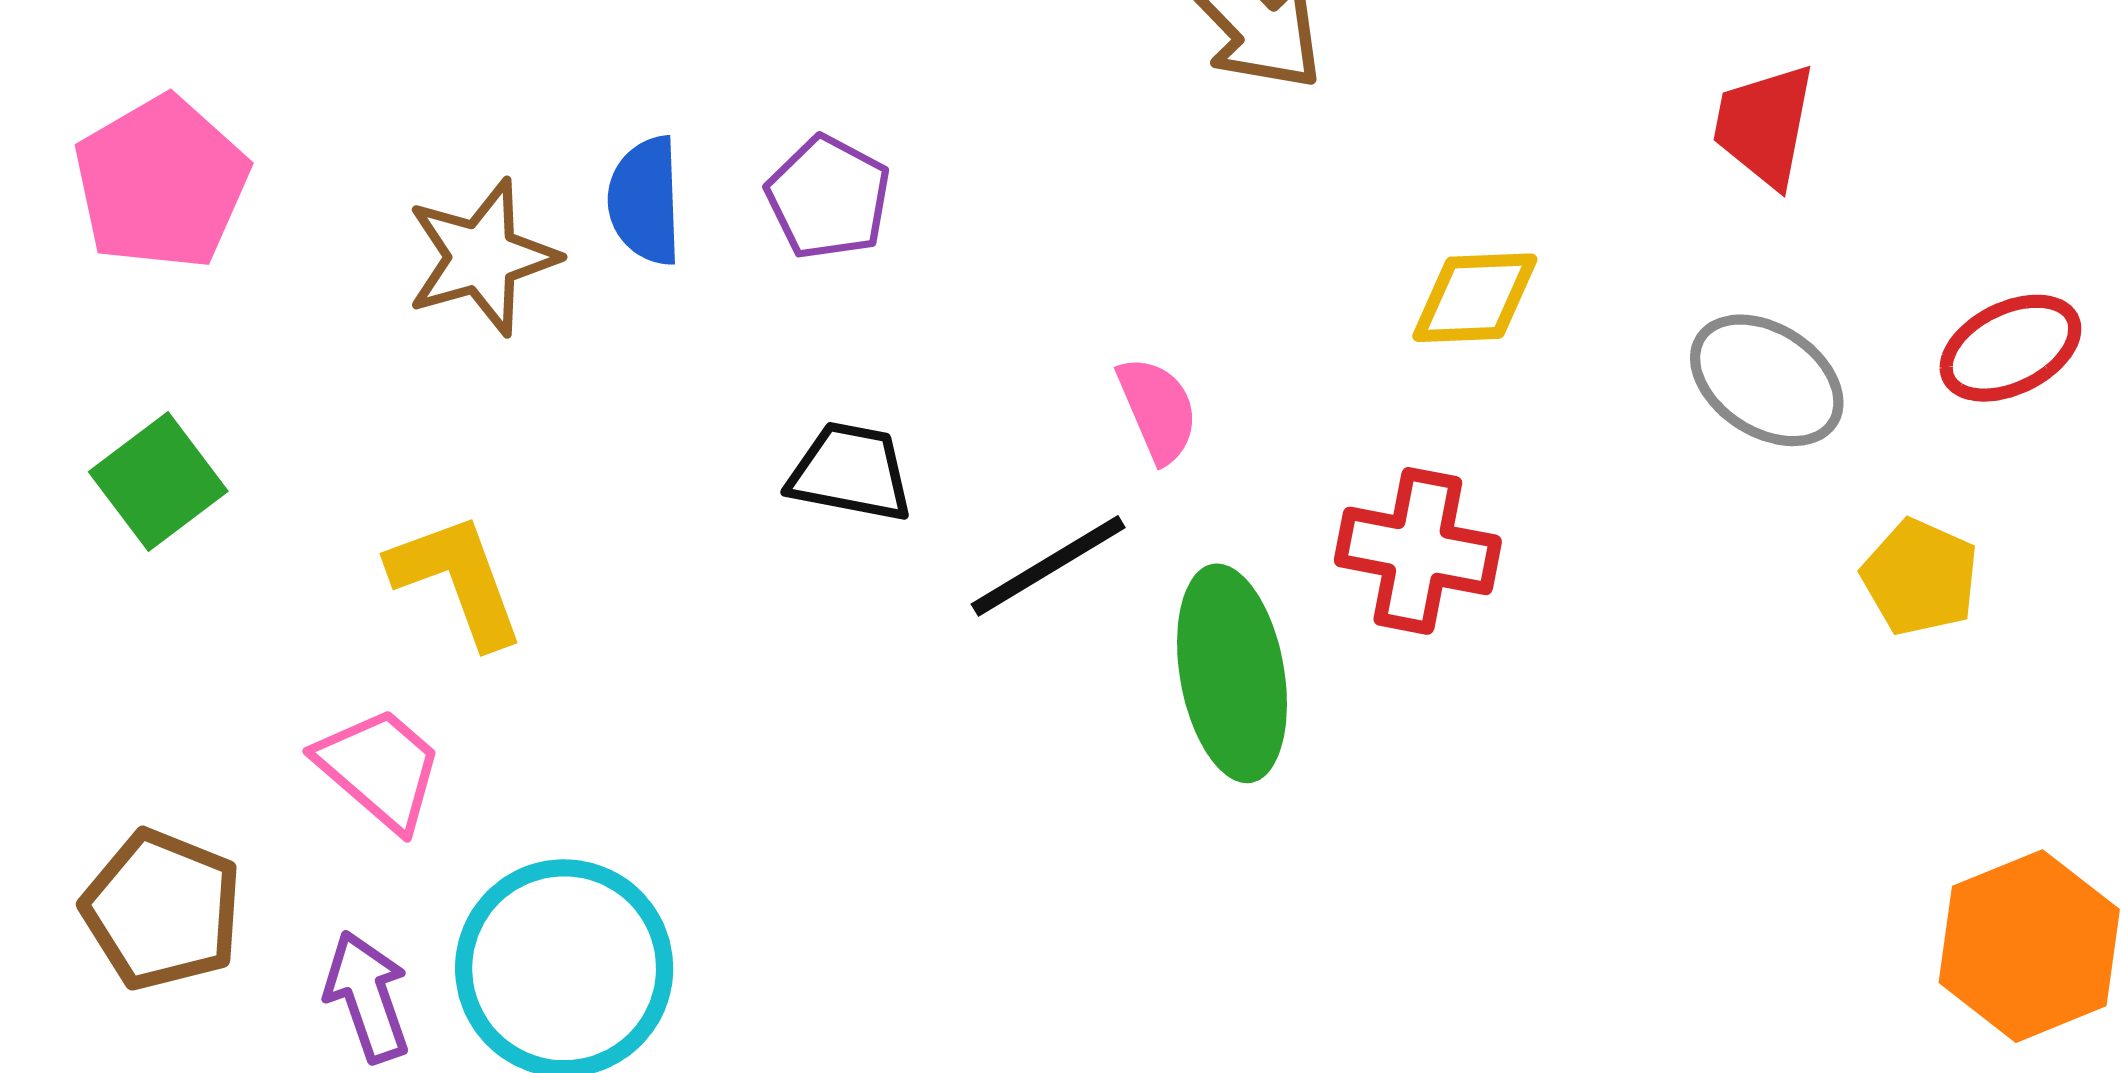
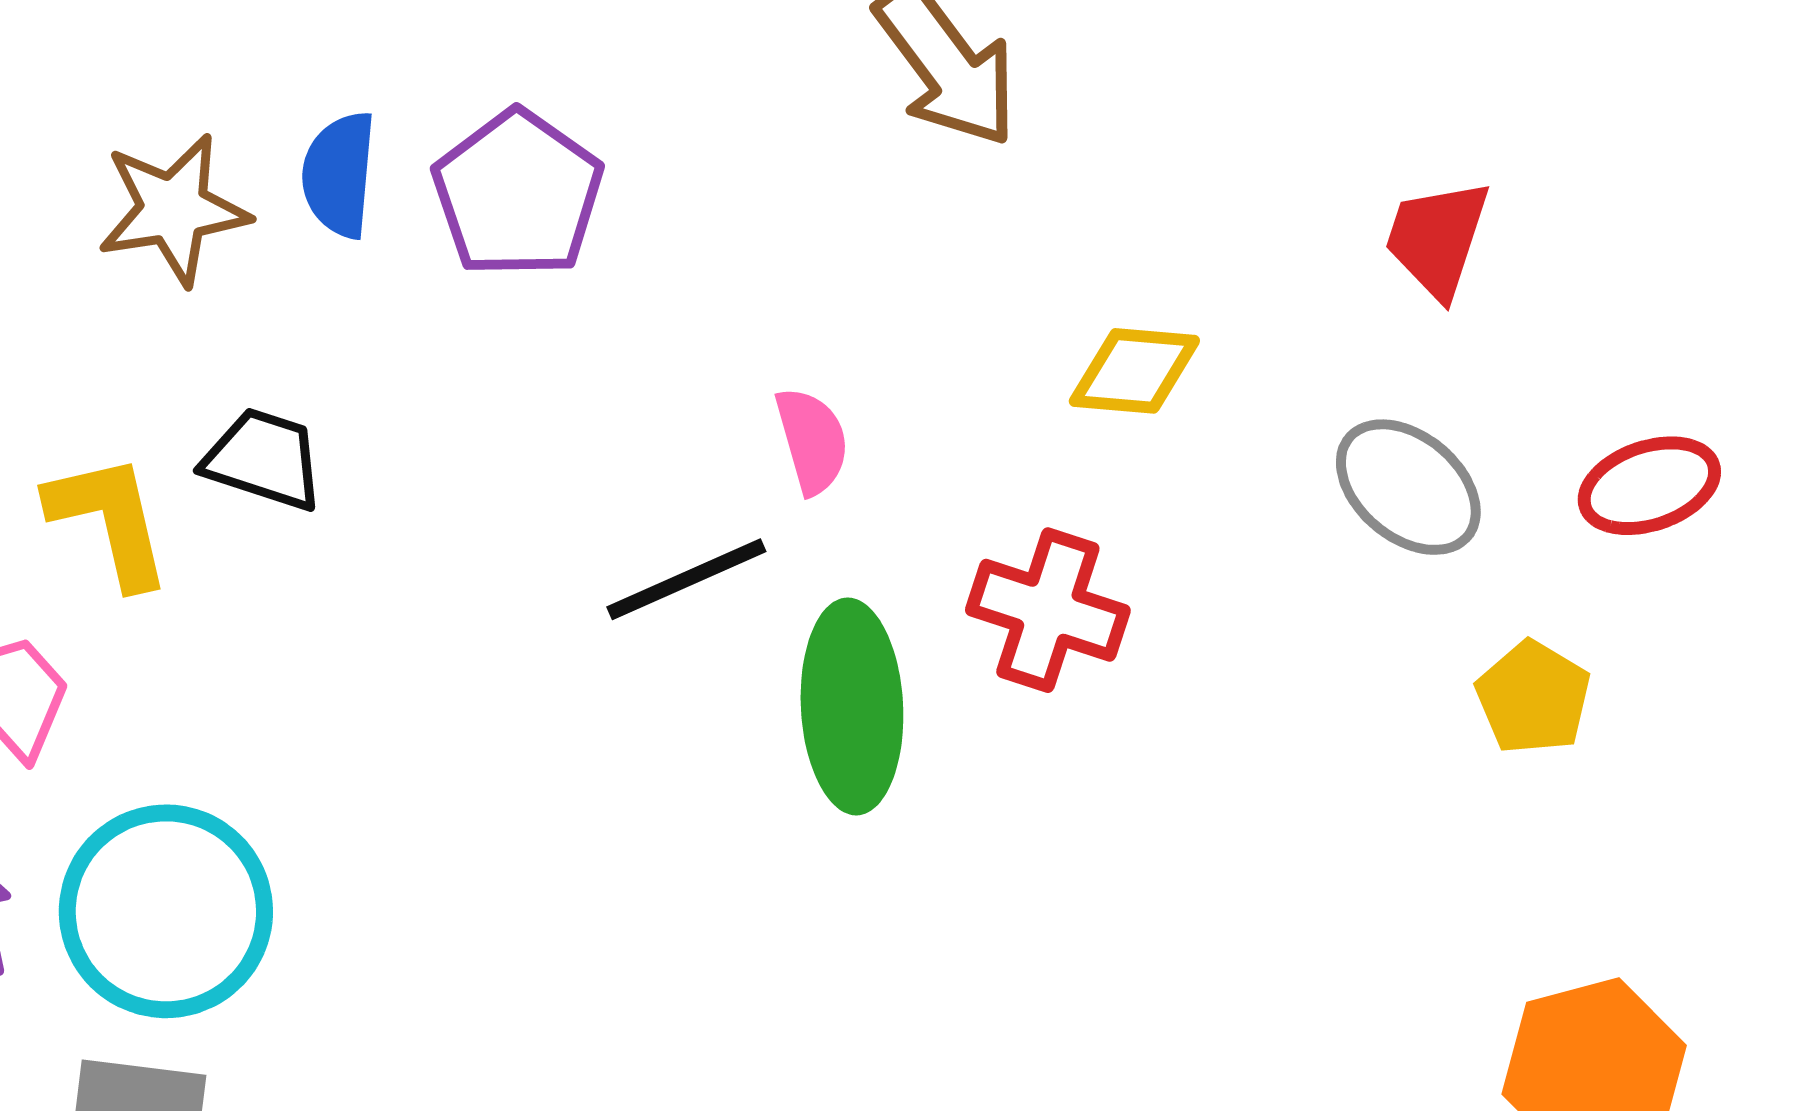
purple pentagon: (828, 198) -> (518, 194), size x1.4
black trapezoid: (851, 472) -> (264, 459), moved

